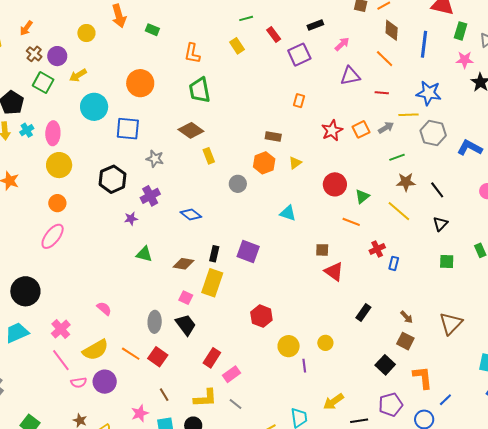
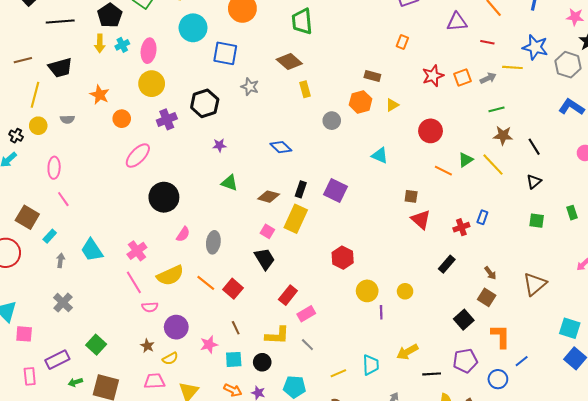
gray hexagon: (433, 133) -> (568, 65), moved
purple cross: (150, 196) -> (167, 119), moved
green triangle: (362, 196) -> (466, 160), moved
orange circle: (57, 203) -> (122, 119), moved
red cross: (377, 249) -> (461, 227), moved
black circle: (25, 291) -> (164, 197), moved
pink semicircle: (104, 309) -> (183, 234), turned 77
gray ellipse: (155, 322) -> (213, 242), moved
cyan trapezoid: (17, 333) -> (92, 250), turned -105
purple circle: (105, 382) -> (176, 327), moved

